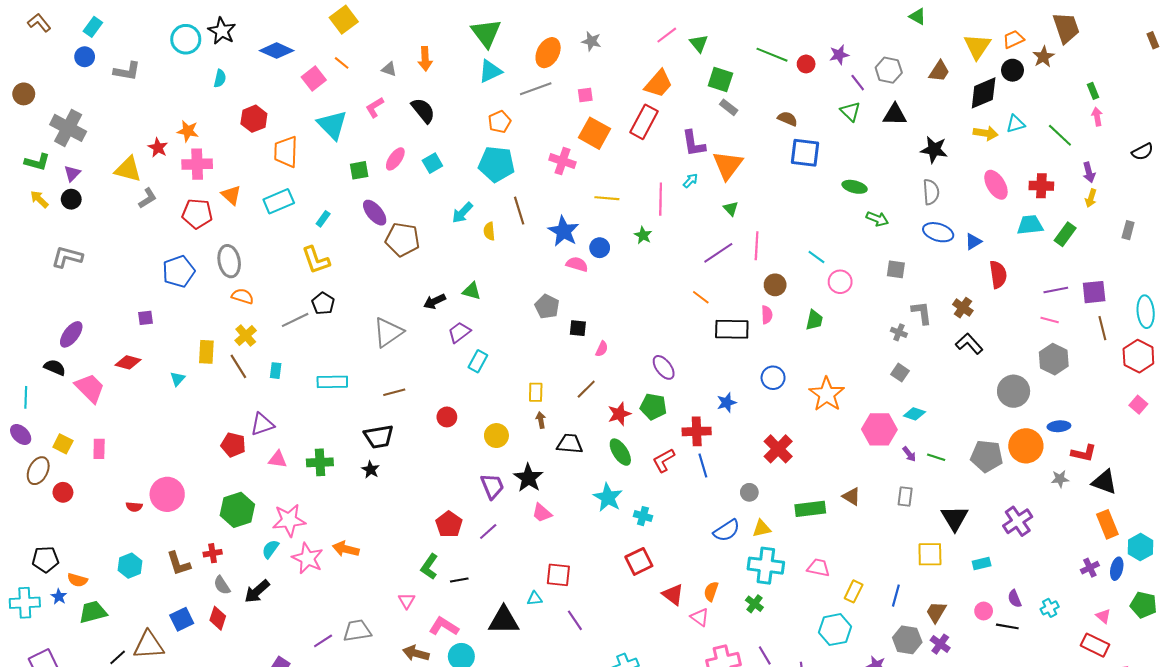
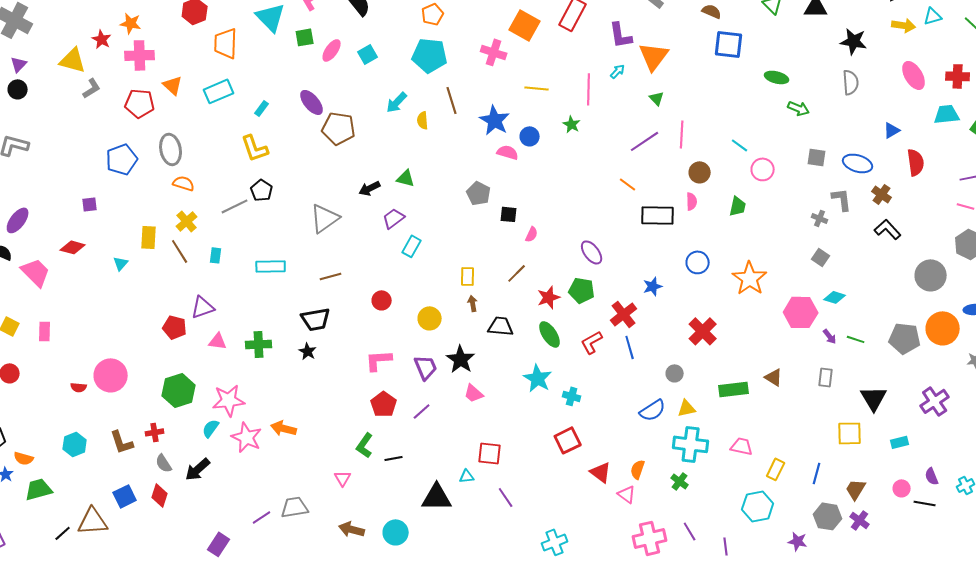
green square: (359, 170) -> (305, 37), moved
blue ellipse: (938, 232) -> (858, 163), moved
red cross: (697, 431) -> (624, 314), turned -36
pink L-shape: (444, 626) -> (379, 360), moved, turned -36

